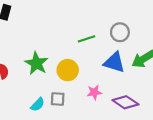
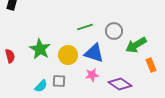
gray circle: (120, 32) -> (114, 31), moved
blue triangle: (114, 62) -> (94, 53), moved

